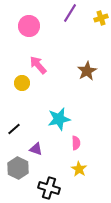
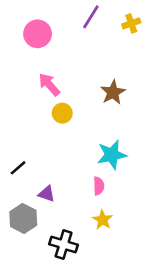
yellow circle: (22, 83) -> (62, 113), moved
cyan star: (59, 119) -> (112, 155), moved

